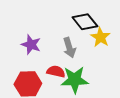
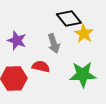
green star: (75, 80) -> (83, 75), moved

